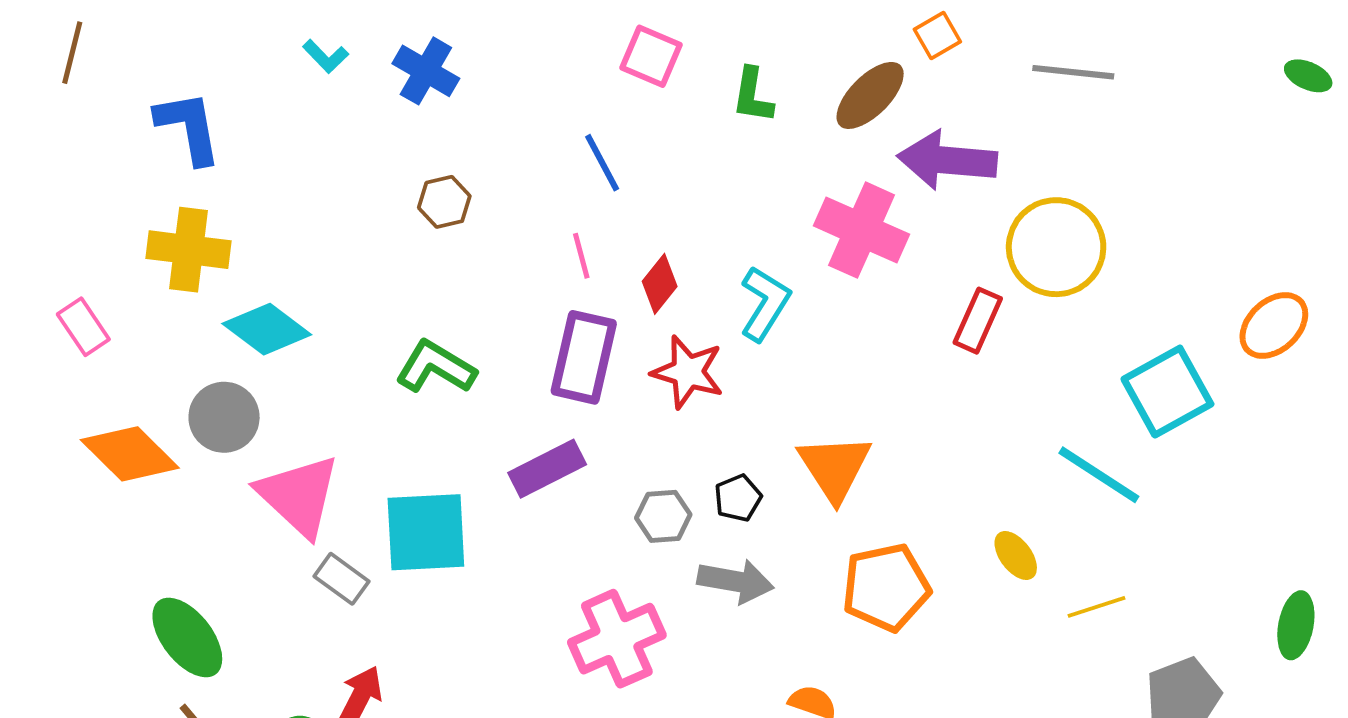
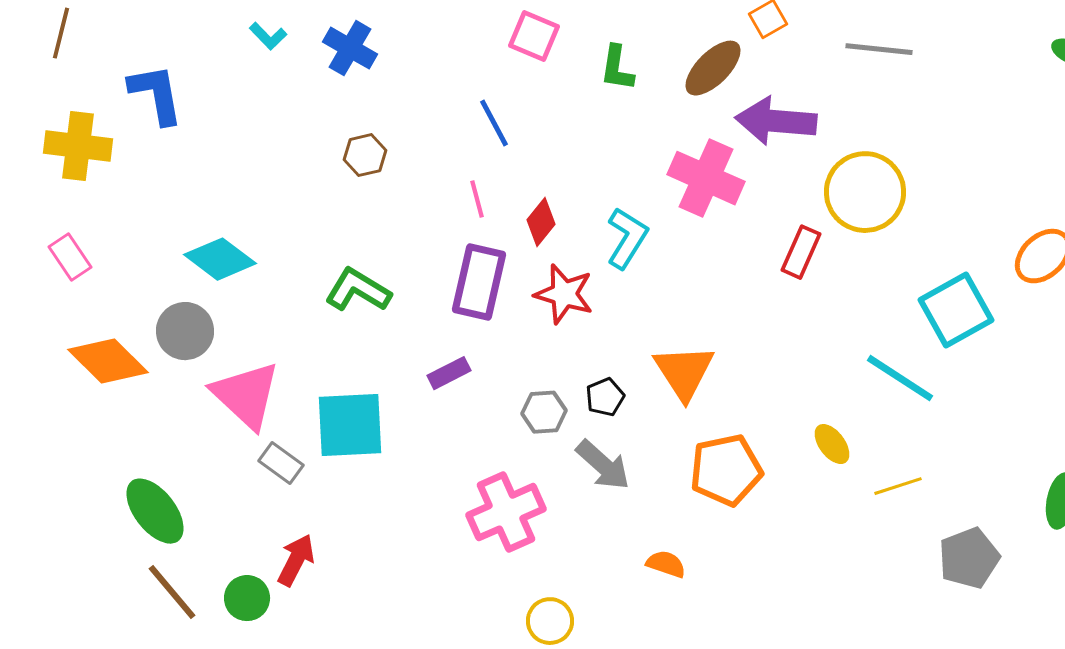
yellow cross: (189, 250) -> (78, 146), moved
purple rectangle: (547, 469) -> (449, 373), size x0.7
gray arrow: (735, 581) -> (603, 465), turned 32

